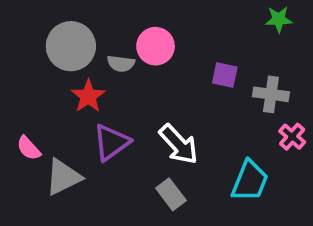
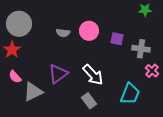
gray circle: (71, 46) -> (19, 24), moved
pink circle: (156, 46) -> (89, 31), moved
red star: (88, 96) -> (12, 50), moved

